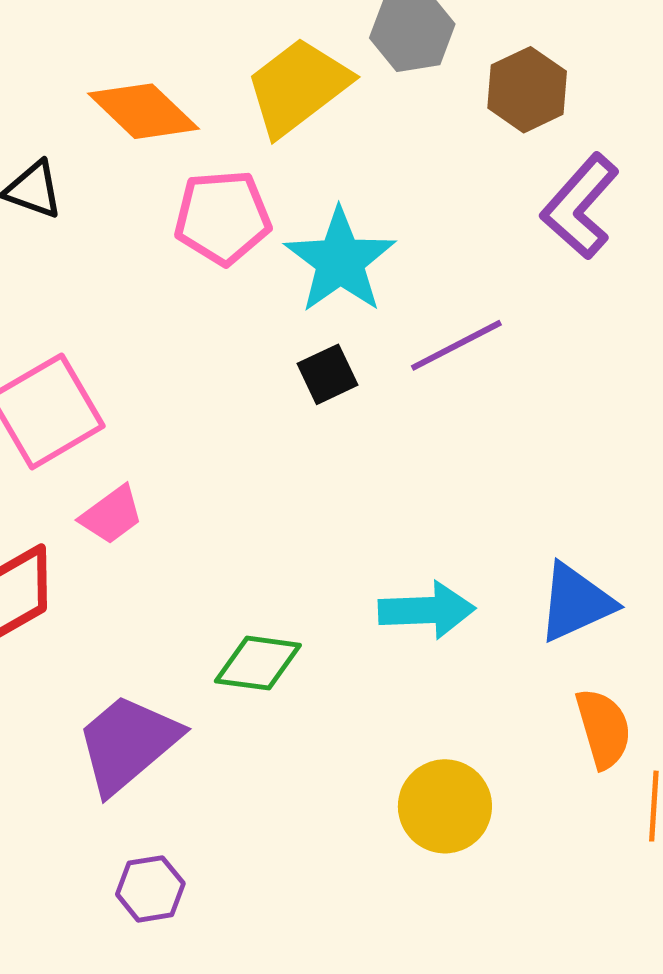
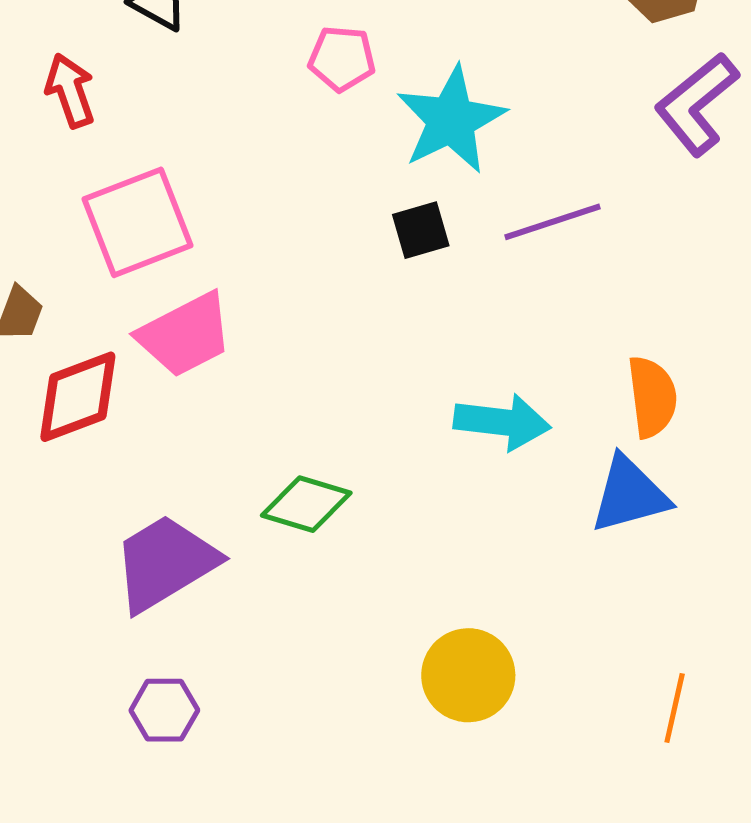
pink pentagon: (223, 217) -> (342, 59), size x0.7
pink trapezoid: (112, 515) -> (185, 335), size x1.5
cyan arrow: (427, 610) -> (502, 422), moved
orange semicircle: (603, 728) -> (652, 397), moved

